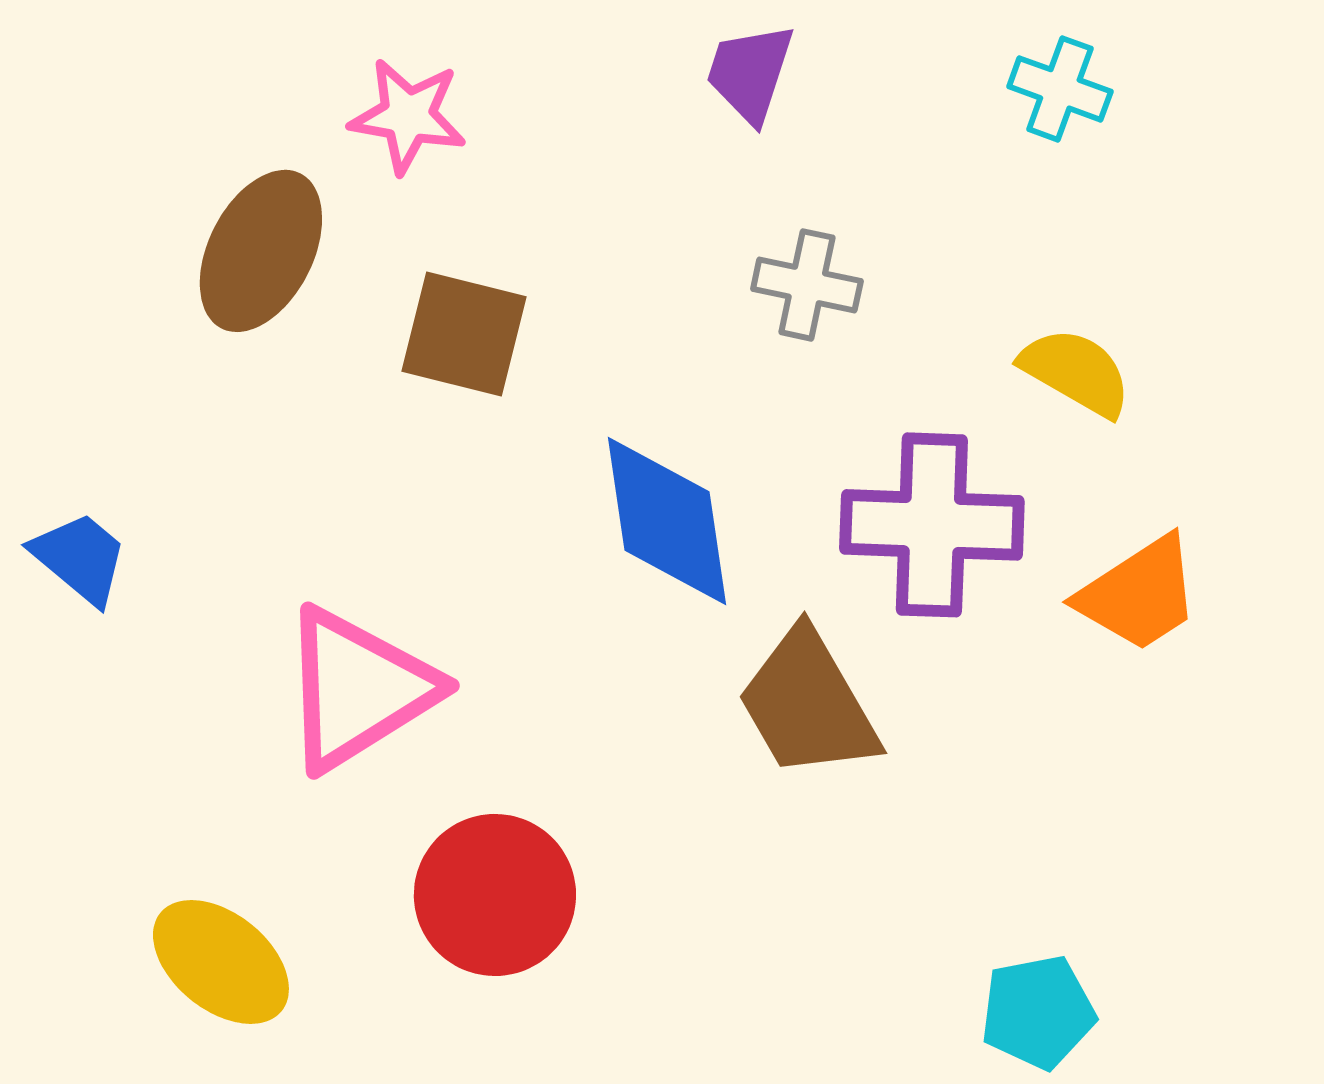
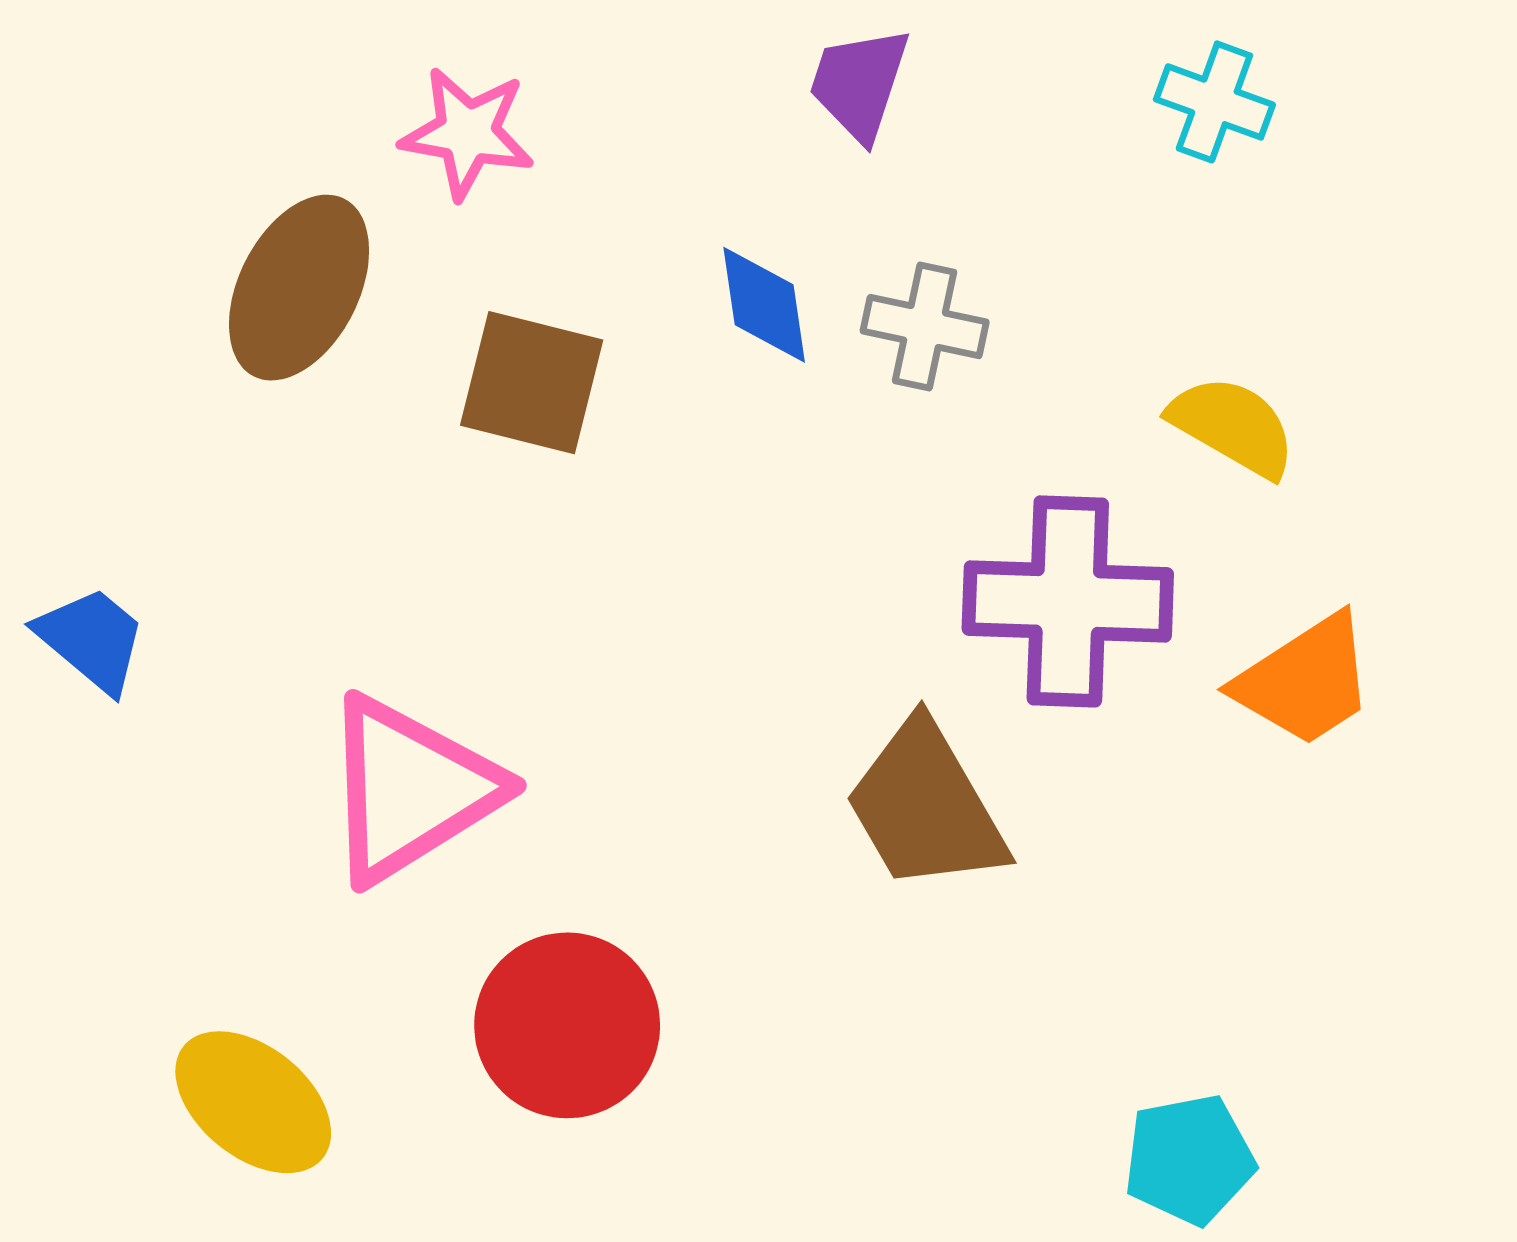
blue diamond: (667, 521) -> (764, 305), moved, size x0.6

